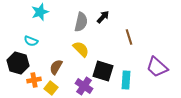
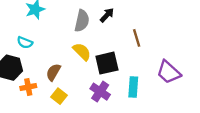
black square: (103, 71) -> (107, 63), moved, turned -30
purple cross: (84, 86) -> (100, 92), moved
yellow square: (51, 88) -> (59, 96), moved

